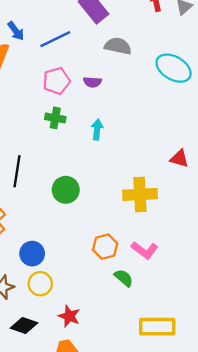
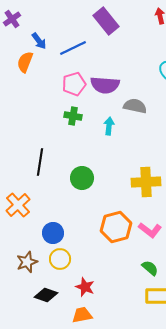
gray semicircle: (118, 46) -> (135, 106), moved
purple semicircle: (92, 82) -> (105, 85), size x1.8
orange hexagon: (105, 247) -> (116, 227), size x1.4
green semicircle: (124, 278) -> (150, 268), moved

